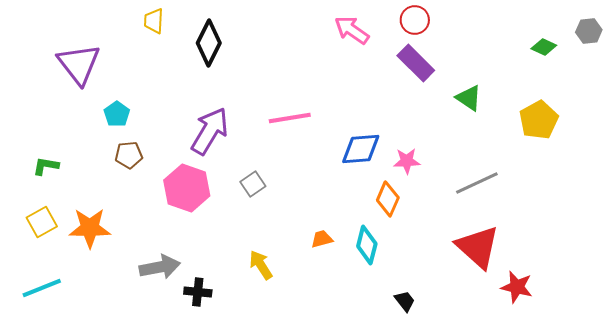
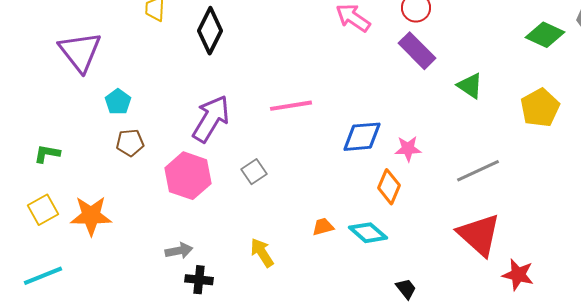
green diamond: (544, 47) -> (545, 35), size x1.5
cyan diamond: (367, 245) -> (368, 233), turned -63
gray arrow: (160, 267) -> (179, 251), moved, size x0.7

